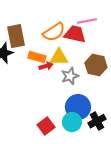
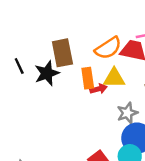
orange rectangle: (37, 57) -> (88, 78), turned 66
gray star: (70, 76) -> (127, 113), moved

